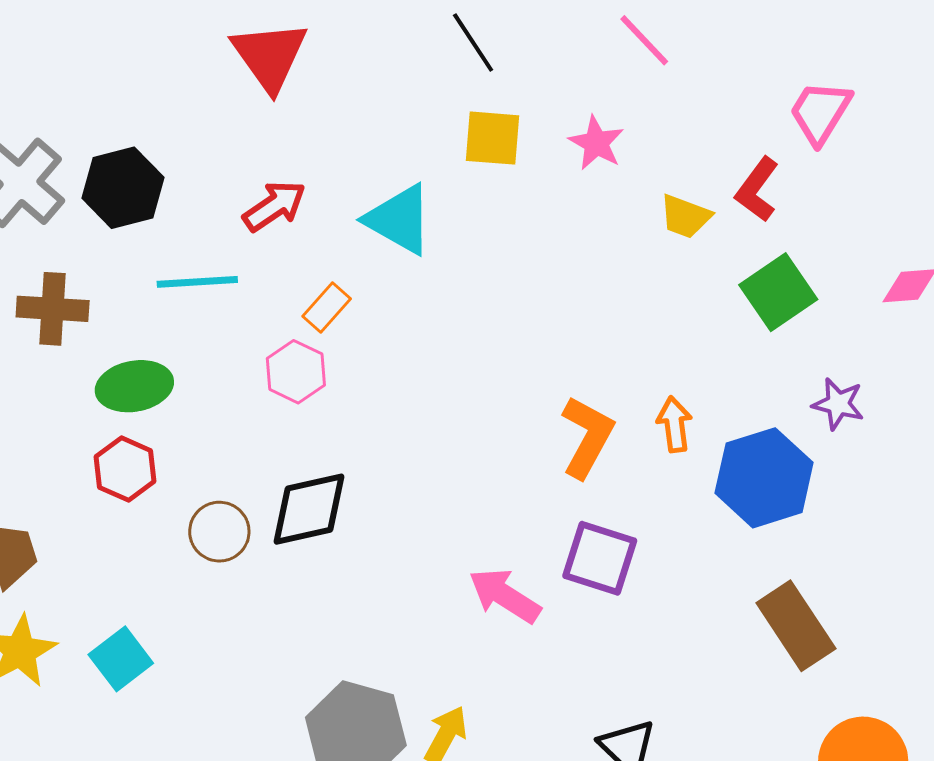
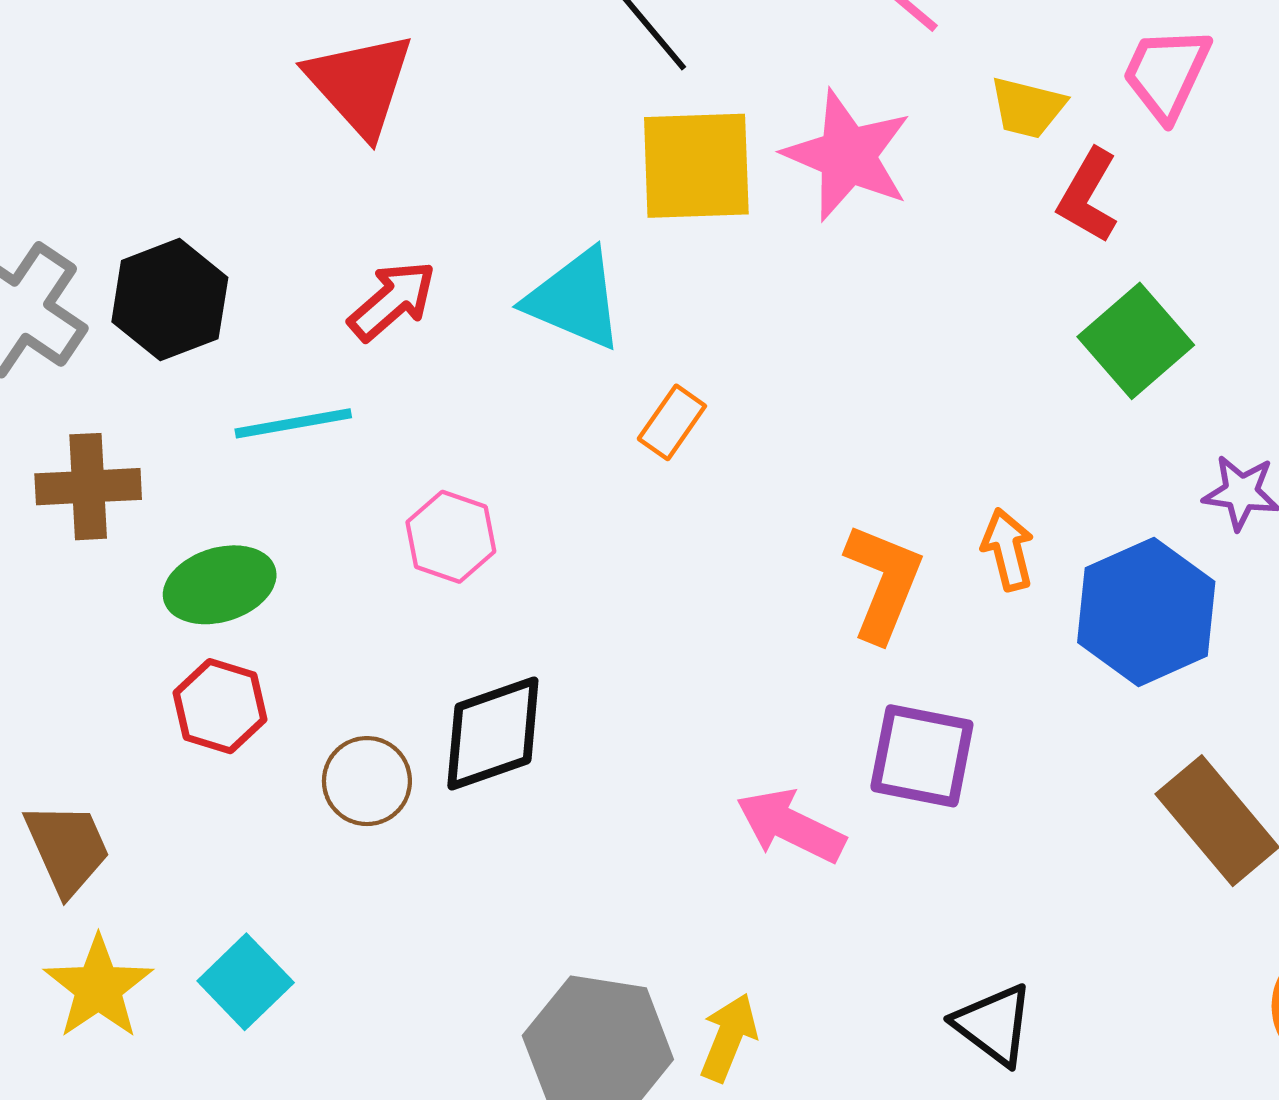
yellow square: (492, 138) -> (696, 166), size x1.4
pink star: (596, 143) -> (847, 155), size x1.6
yellow trapezoid: (685, 216) -> (1028, 108), moved
orange rectangle: (327, 308) -> (672, 422), moved

